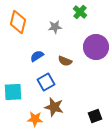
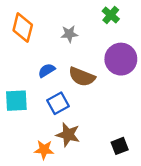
green cross: (80, 12) -> (111, 15), moved
brown semicircle: (65, 61) -> (82, 77), size x1.5
cyan square: (13, 92) -> (16, 101), moved

